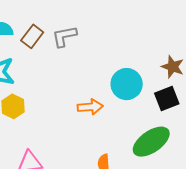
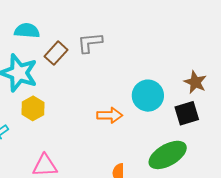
brown rectangle: (32, 36) -> (56, 53), moved

